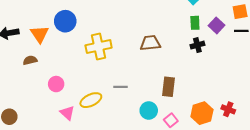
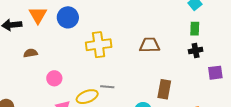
purple square: (217, 25) -> (215, 73), moved, turned 35
orange triangle: (40, 34) -> (38, 15), moved
gray line: (121, 87) -> (107, 87), moved

